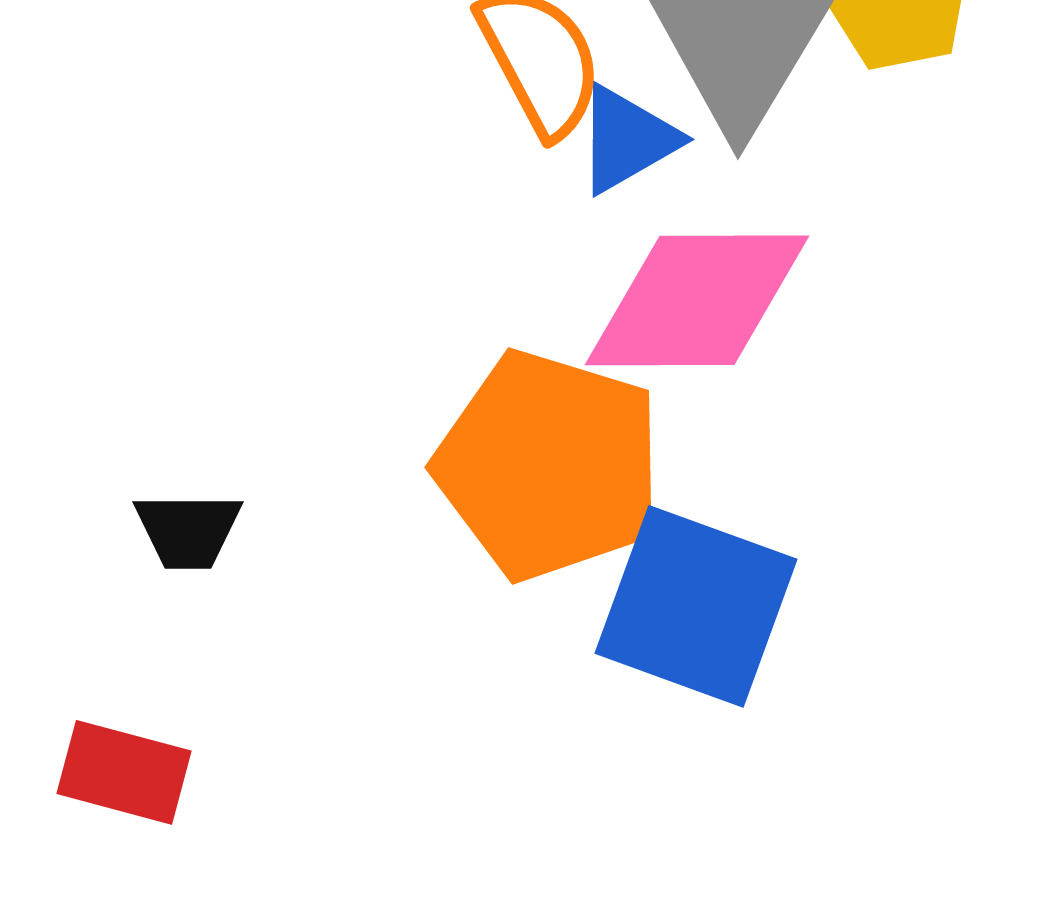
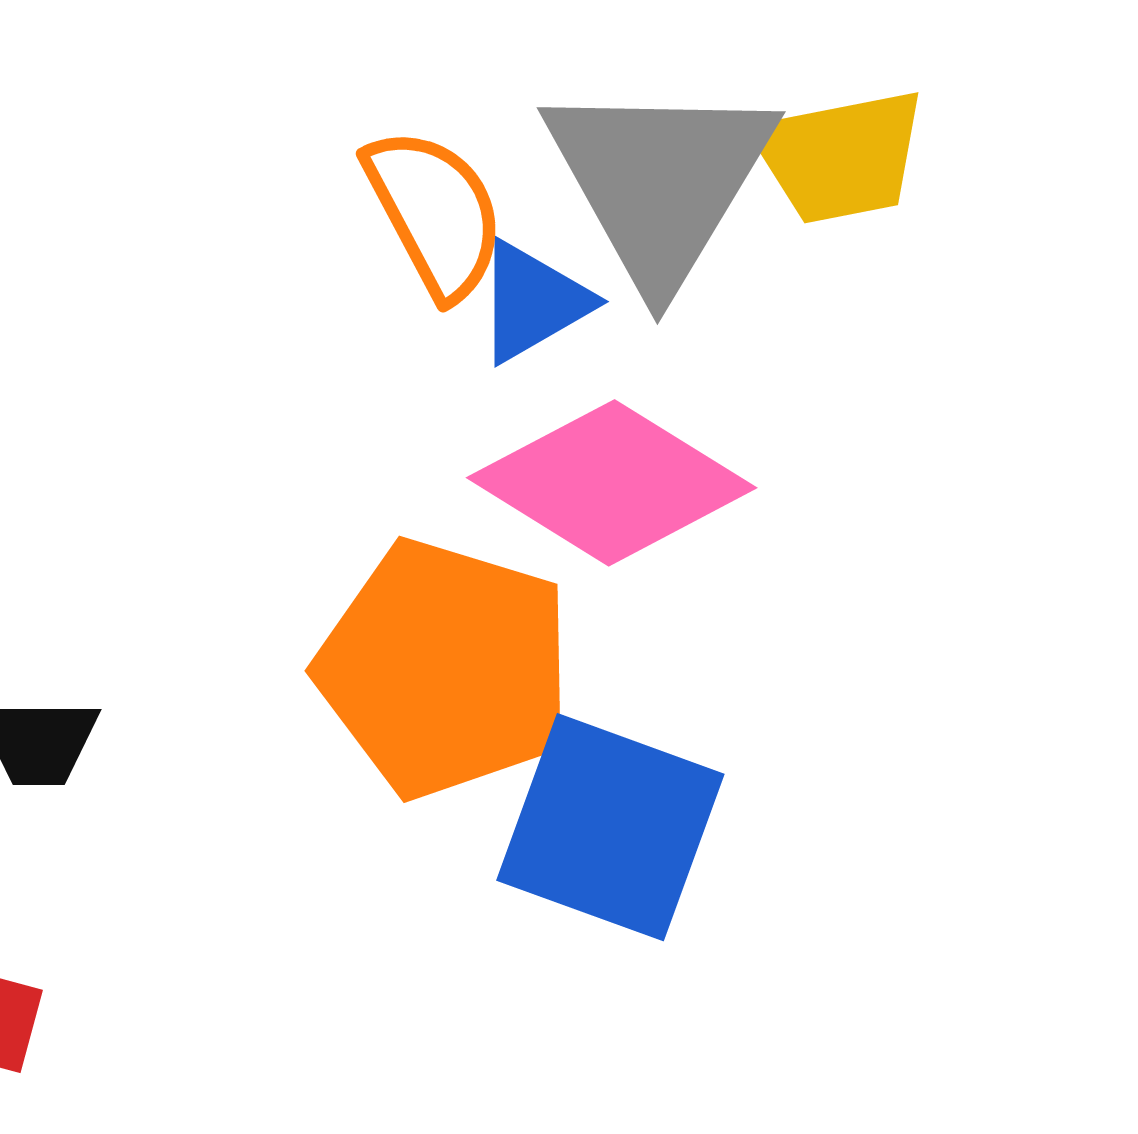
pink diamond: (697, 300) -> (612, 483), turned 32

